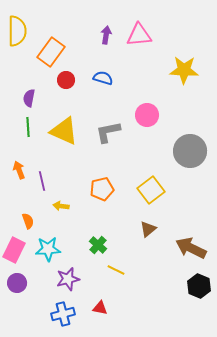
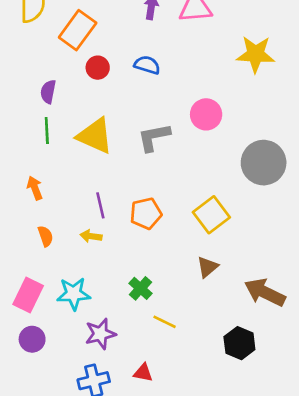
purple line: (42, 181) -> (100, 205), moved
orange semicircle: (28, 221) -> (45, 236), moved
black hexagon: (199, 286) -> (239, 343), moved

